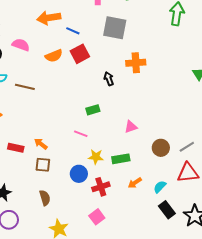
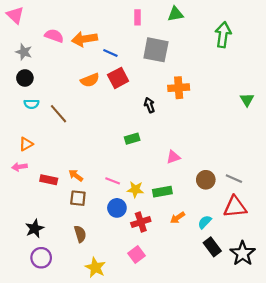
pink semicircle: (21, 45) -> (54, 36), moved
brown line: (25, 87) -> (58, 114), turned 36
pink line: (81, 134) -> (113, 181), moved
gray line: (187, 147) -> (234, 179), turned 56

